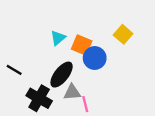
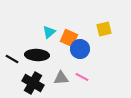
yellow square: (123, 34) -> (104, 29), turned 35
black ellipse: (62, 75) -> (37, 55), moved, turned 55
pink line: (85, 104) -> (82, 77), moved, turned -48

